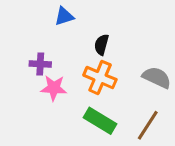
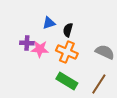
blue triangle: (64, 16) -> (49, 23), moved
pink star: (54, 88) -> (40, 49), moved

